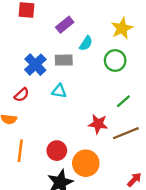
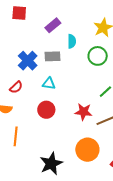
cyan semicircle: (86, 43) -> (72, 41), turned -32
red circle: (57, 151) -> (46, 110), moved
orange circle: (86, 163) -> (87, 150), moved

